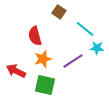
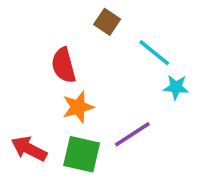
purple line: (73, 61) -> (132, 134), moved
red arrow: (16, 71) -> (29, 149), moved

